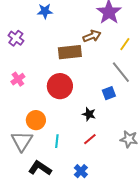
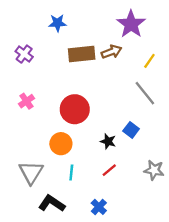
brown rectangle: (70, 52) -> (82, 54), moved
blue square: (109, 93) -> (131, 130), moved, turned -32
orange circle: (36, 120) -> (61, 144), moved

